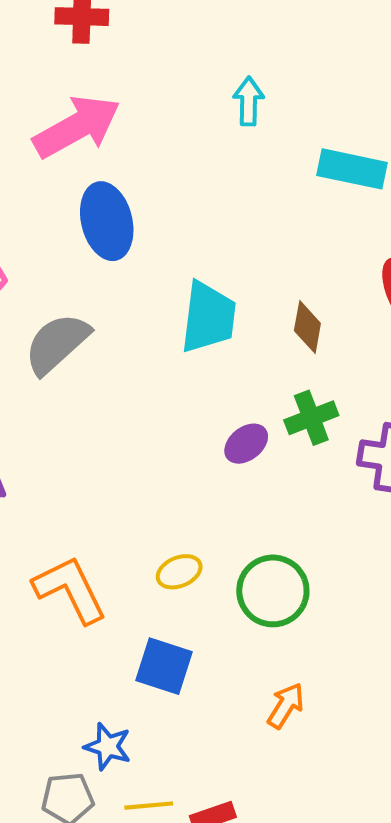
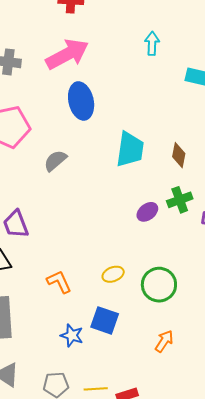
gray semicircle: (57, 343) -> (55, 161), size x0.7
orange L-shape: (70, 589) -> (59, 282), size x0.7
blue star: (108, 747) -> (72, 335), moved

